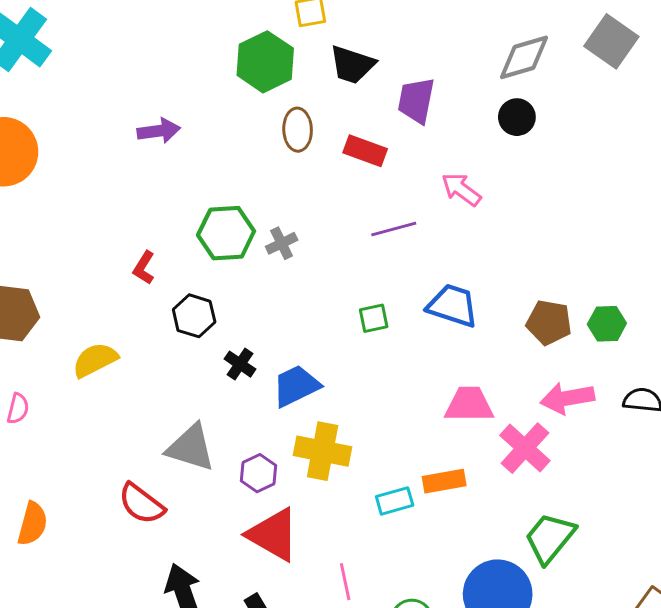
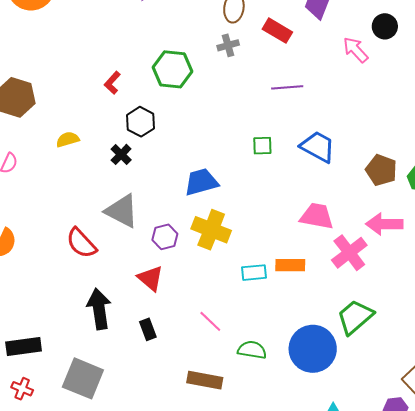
pink arrow: (461, 189) -> (356, 50), moved
gray cross: (282, 243) -> (228, 45), moved
yellow semicircle: (95, 360) -> (68, 139), size x0.7
black cross: (240, 364) -> (121, 154), moved
red triangle: (273, 535) -> (150, 278), moved, size x0.7
pink line: (345, 582) -> (210, 321), turned -45

